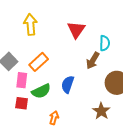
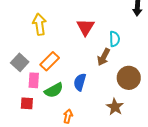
red square: (22, 103) -> (27, 103), moved

